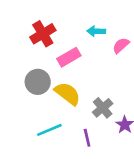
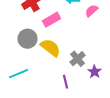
cyan line: (49, 130) -> (18, 74), moved

